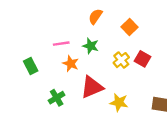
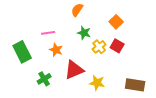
orange square: (130, 27) -> (116, 22), moved
green star: (91, 46) -> (84, 33), moved
green rectangle: (31, 66) -> (22, 52), size x1.5

